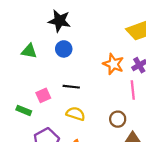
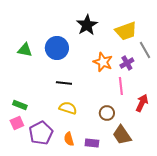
black star: (59, 21) -> (87, 25), moved, turned 30
blue circle: (64, 49) -> (57, 48), size x1.5
pink square: (43, 95) -> (17, 123), moved

